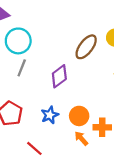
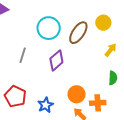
cyan circle: (18, 41) -> (49, 28), moved
blue star: (50, 115) -> (46, 105), moved

